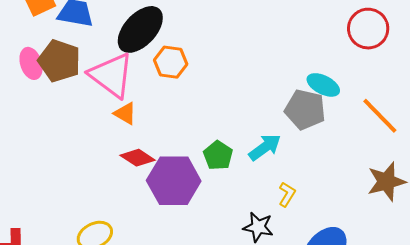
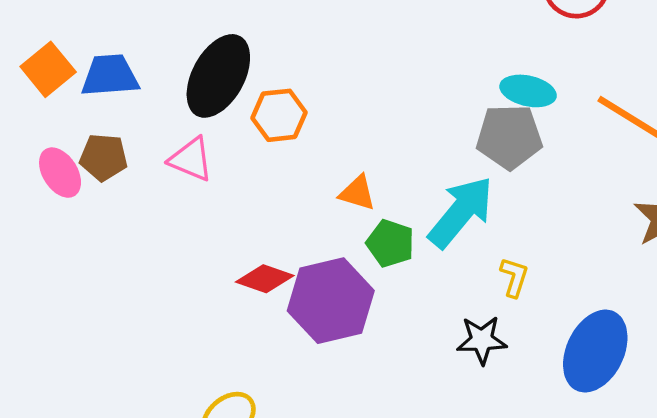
brown pentagon: (59, 61) -> (104, 157), size x0.7
pink triangle: (111, 75) -> (191, 159), size x0.6
orange triangle: (125, 113) -> (357, 193), moved
cyan arrow: (265, 147) -> (461, 212), size x1.4

